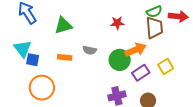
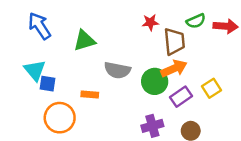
red star: (117, 23) -> (150, 22), moved
brown trapezoid: (154, 28) -> (174, 41), moved
gray semicircle: (90, 50) -> (117, 70), size x1.5
orange rectangle: (65, 57) -> (90, 95), moved

